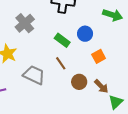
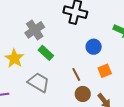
green rectangle: (62, 40) -> (46, 53), moved
brown line: (61, 63) -> (76, 74), moved

